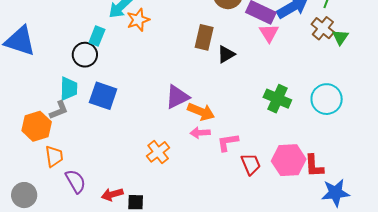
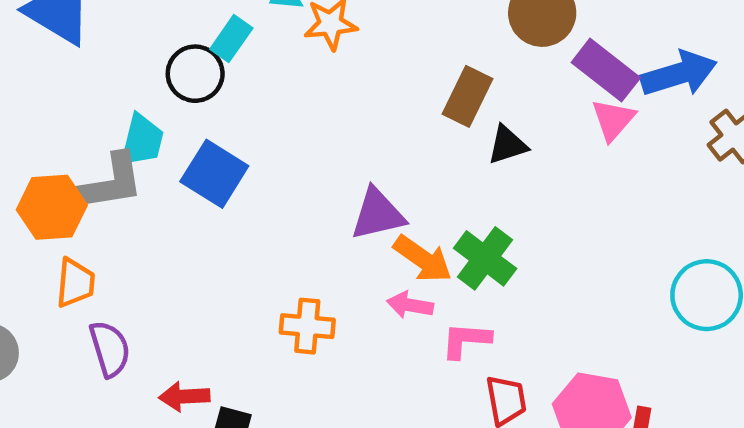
green cross: (277, 99) -> (485, 258), moved
gray L-shape: (59, 110) -> (109, 183), size x1.6
orange cross: (158, 152) -> (307, 326), turned 30

